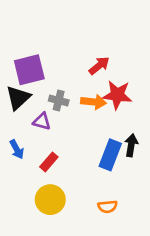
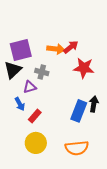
orange arrow: (94, 102) -> (56, 49), moved
purple triangle: (42, 121) -> (30, 87), turned -32
blue arrow: (17, 149) -> (20, 104), moved
orange semicircle: (107, 207) -> (77, 148), size x1.6

